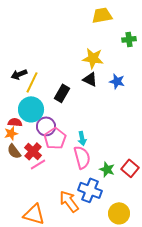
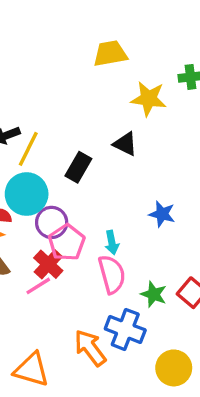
yellow trapezoid: (102, 15) -> (110, 54), moved
yellow star: (93, 58) -> (149, 99), moved
blue star: (117, 81) -> (162, 214), moved
red cross: (33, 151) -> (48, 264), moved

